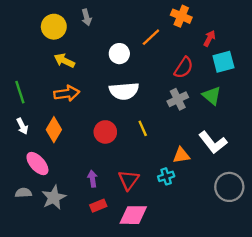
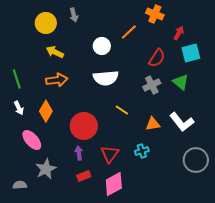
yellow line: (143, 128) -> (122, 110), turned -32
red circle: (105, 132) -> (84, 126), moved, size x1.4
orange triangle: (181, 155) -> (153, 124), moved
gray semicircle: (23, 193) -> (20, 185), moved
pink diamond: (133, 215) -> (114, 184), turned -30

